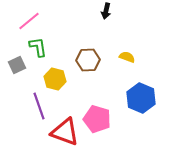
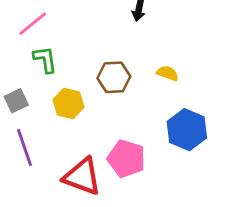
gray square: (17, 65) -> (16, 101), moved
purple line: (39, 106) -> (24, 148), moved

